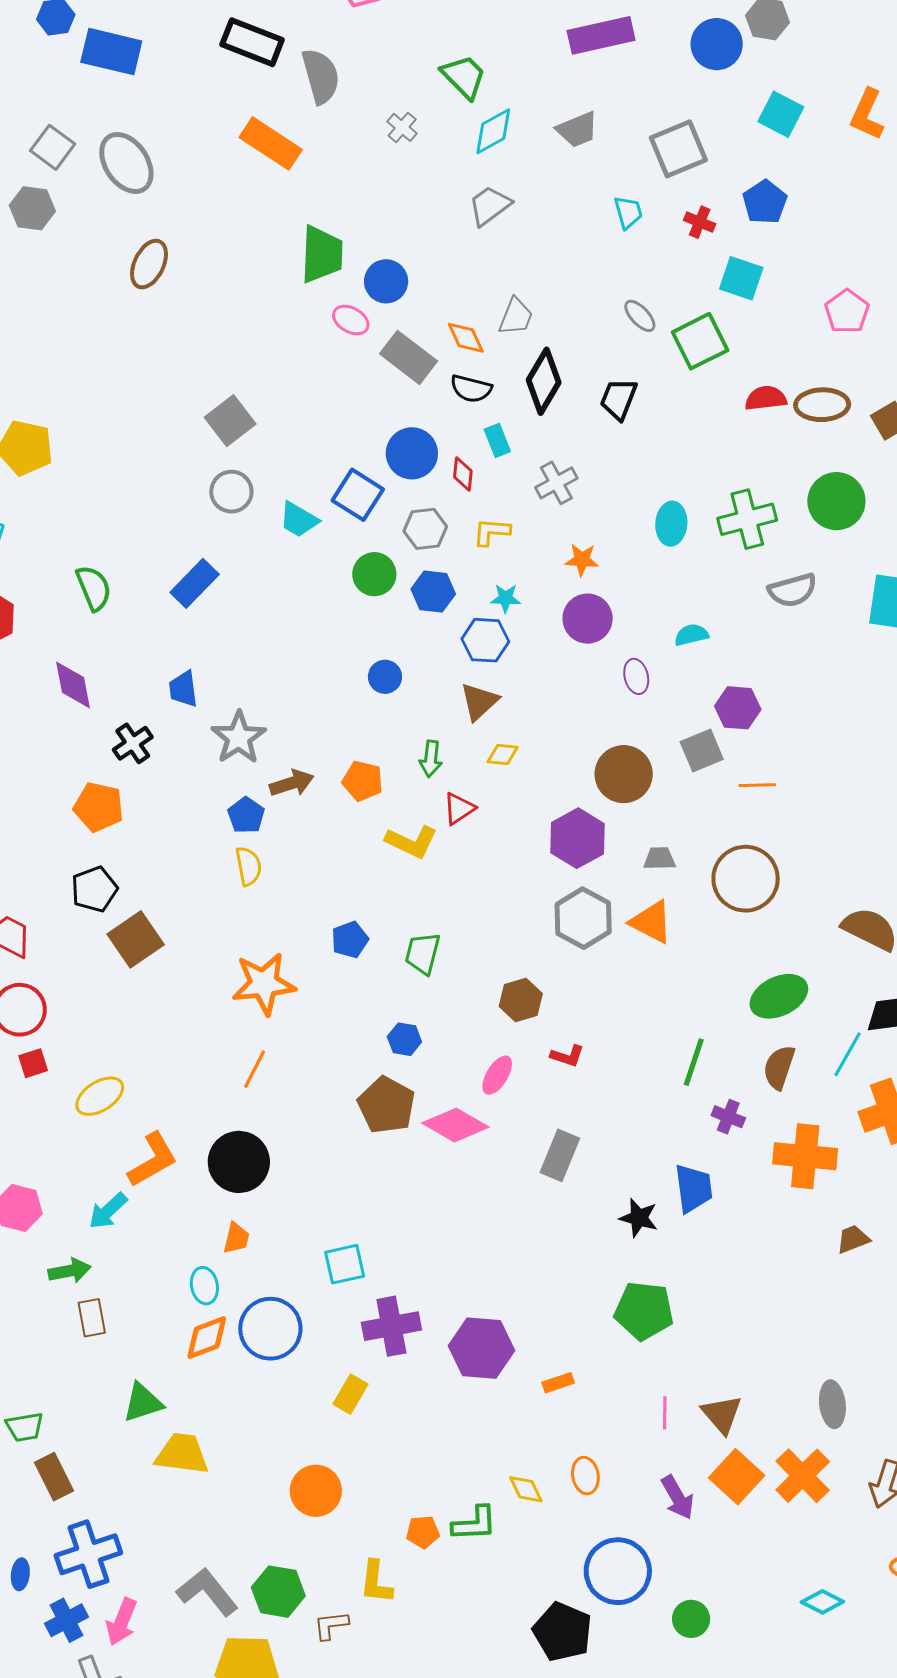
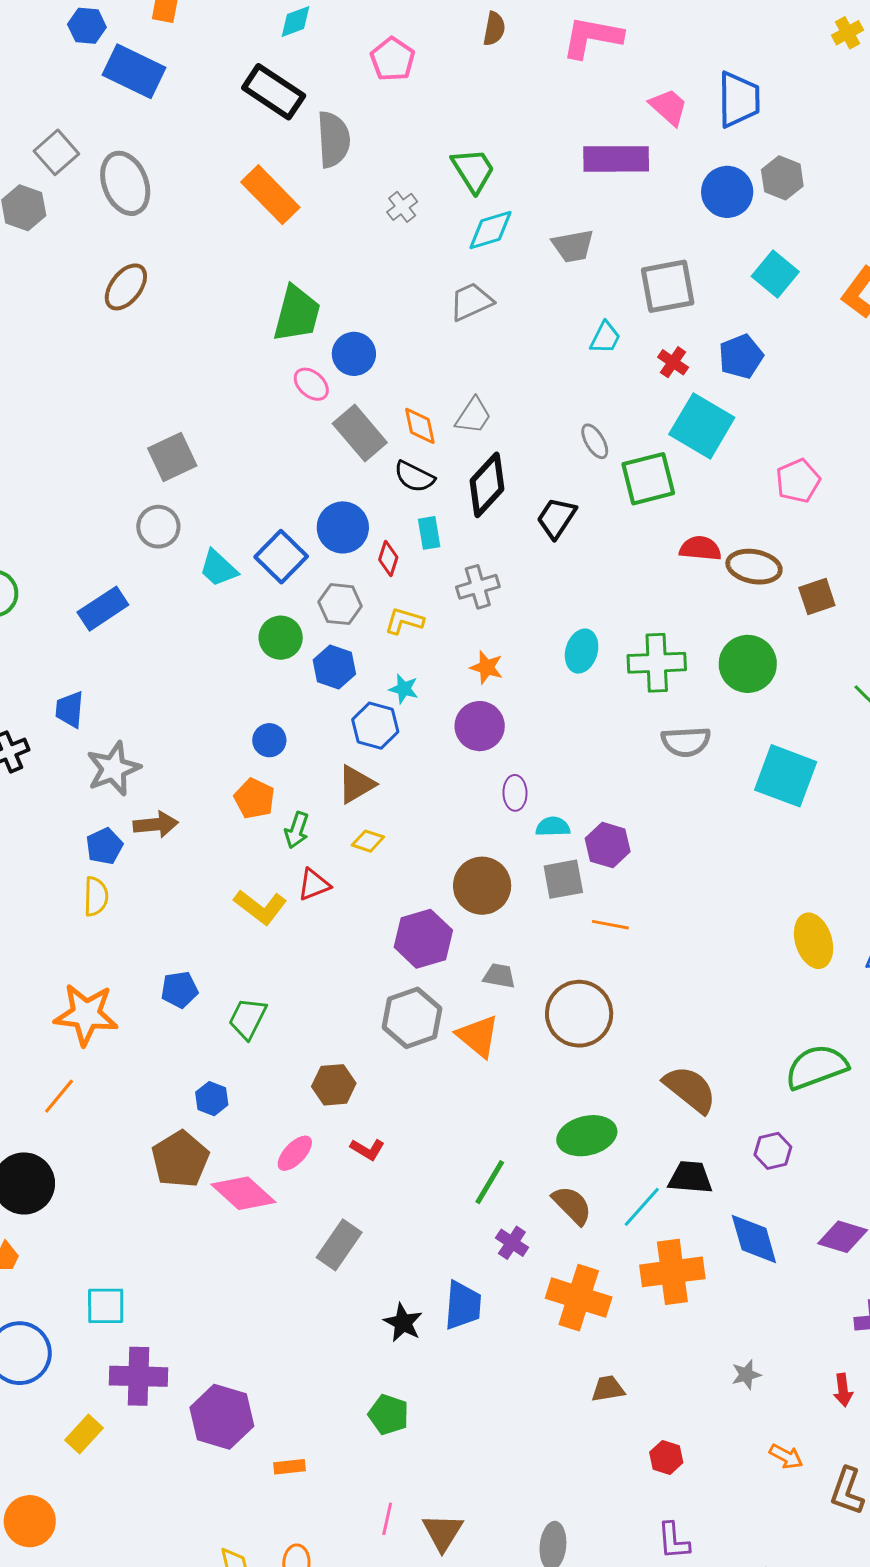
cyan trapezoid: (628, 212) -> (605, 338), turned 30
cyan square: (741, 278) -> (702, 426), size x1.4
cyan semicircle: (691, 635) -> (553, 827), moved
orange pentagon: (363, 781) -> (254, 799), moved
brown semicircle: (779, 1067) -> (572, 1205), turned 105
green pentagon: (644, 1311) -> (389, 1415), size x0.7

